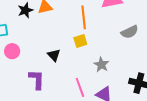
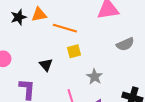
orange line: (84, 17) -> (65, 28), moved, turned -70

